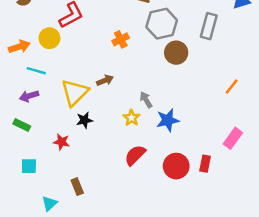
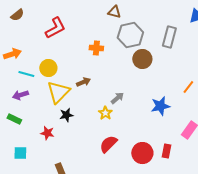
yellow circle: (49, 38) -> (48, 68), moved
orange cross: (121, 39) -> (96, 48), turned 32
gray arrow: (146, 100) -> (117, 98), turned 80
blue star: (168, 120) -> (160, 106), moved

